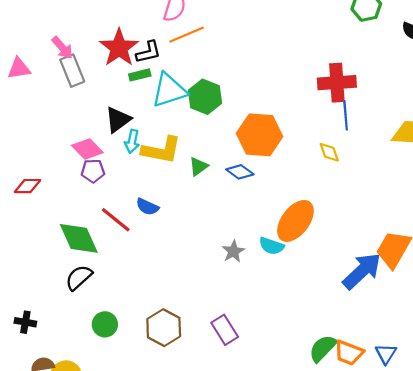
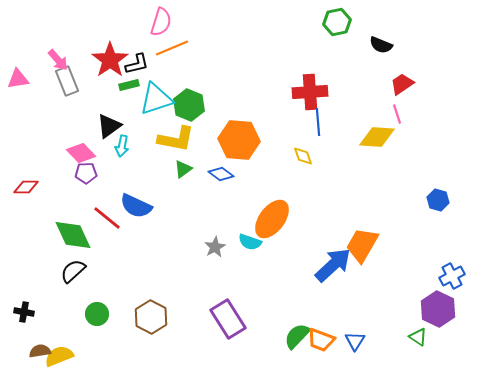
yellow L-shape: (161, 150) -> (176, 139), moved
blue semicircle: (147, 207) -> (136, 206), size x1.5
purple rectangle: (225, 330) -> (228, 319), moved, size x1.4

